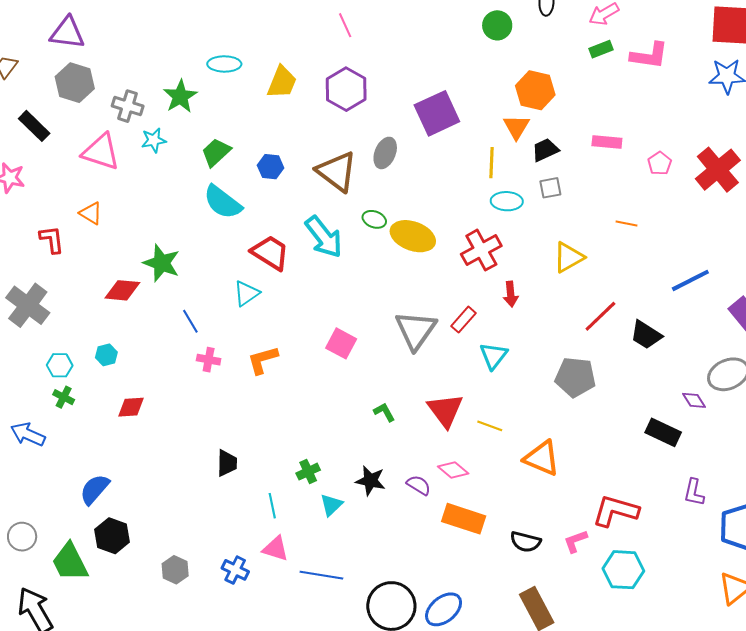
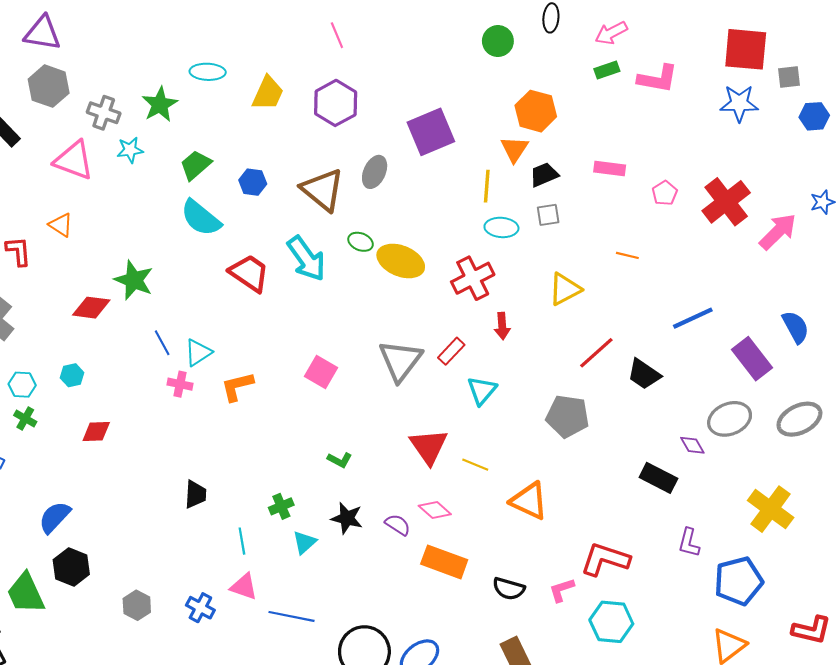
cyan triangle: (247, 293) -> (198, 352), moved
green L-shape: (384, 412) -> (340, 460), moved, turned 145

